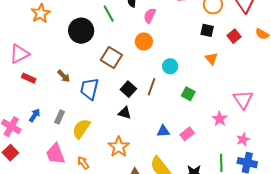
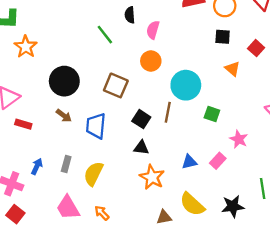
black circle: (81, 31) -> (64, 81), moved
red square: (234, 36) -> (256, 48), moved
cyan circle: (170, 66) -> (186, 85), size x1.6
pink star: (220, 119) -> (239, 139), moved
orange star: (119, 147) -> (152, 177), moved

